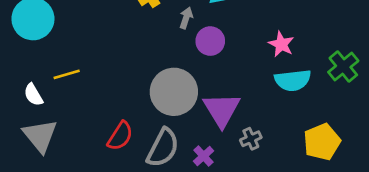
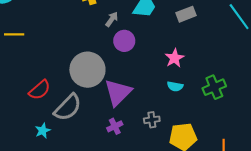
cyan semicircle: (293, 80) -> (175, 86), size x0.6
gray cross: (251, 139) -> (152, 120), moved
purple cross: (204, 156) -> (115, 126), moved

